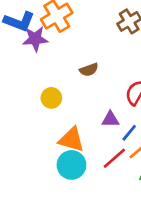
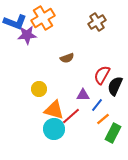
yellow circle: (51, 98) -> (39, 89), moved
red line: (114, 158) -> (71, 116), moved

